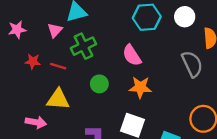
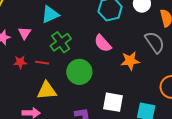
pink triangle: (55, 30) -> (25, 33), moved
green circle: (99, 84) -> (79, 72), size x1.6
orange star: (140, 87) -> (130, 61), moved

